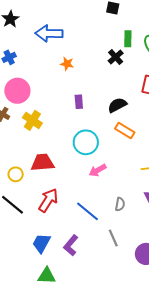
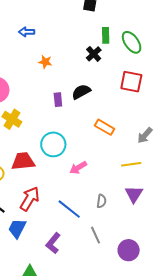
blue arrow: (49, 33) -> (27, 32), size x0.6
black semicircle: (117, 105) -> (81, 92), moved
cyan circle: (86, 142) -> (53, 144), moved
blue trapezoid: (41, 243) -> (17, 228), moved

